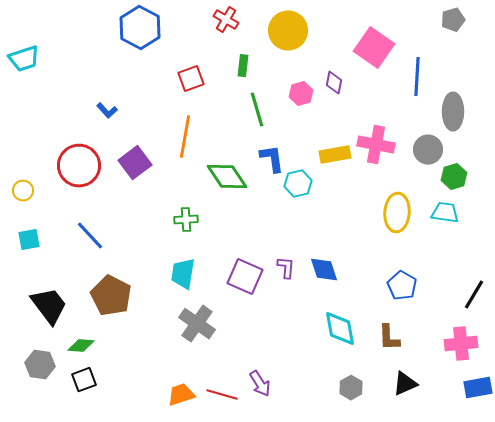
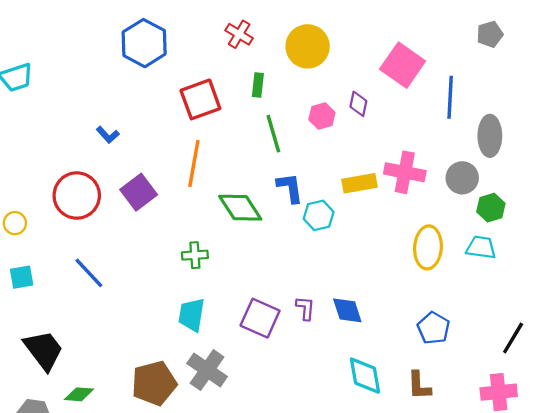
red square: (191, 79) -> (200, 99), size x1.4
brown pentagon: (111, 296) -> (154, 383), moved, turned 30

